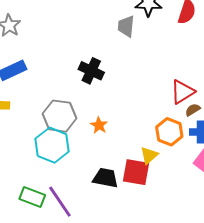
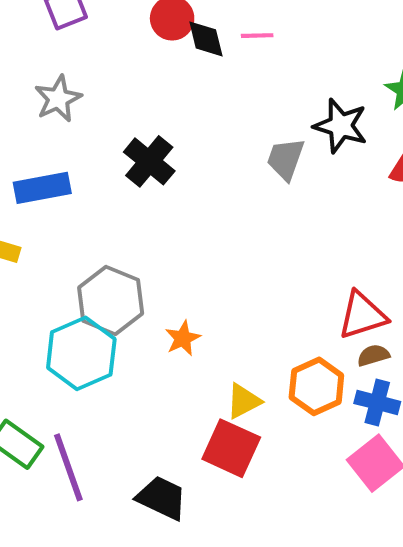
black cross: (91, 71) -> (149, 161), moved
yellow triangle: (149, 155) -> (243, 401), moved
black trapezoid: (105, 178) -> (162, 498), moved

